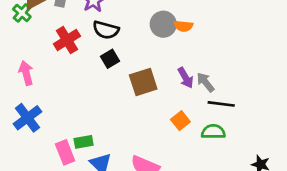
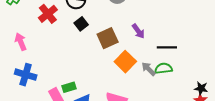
gray arrow: (206, 82) -> (148, 69), moved
blue cross: (27, 118) -> (26, 75), turned -30
orange square: (180, 121) -> (125, 62), moved, size x1.5

